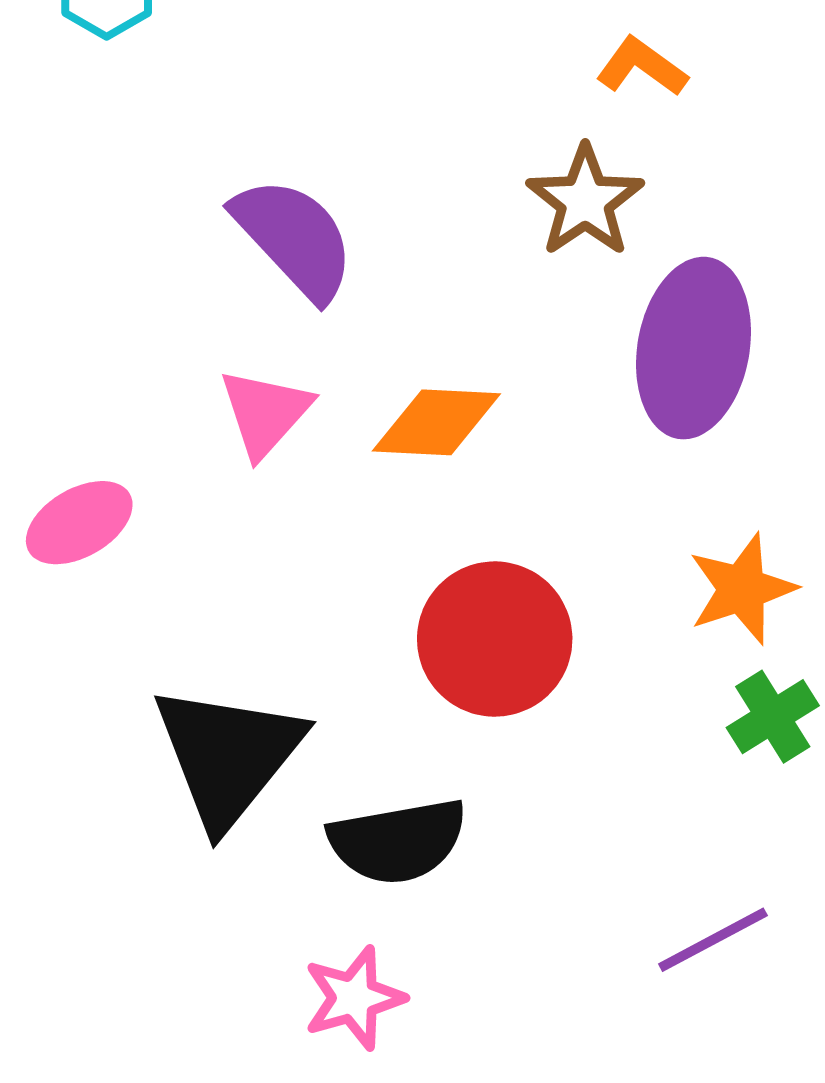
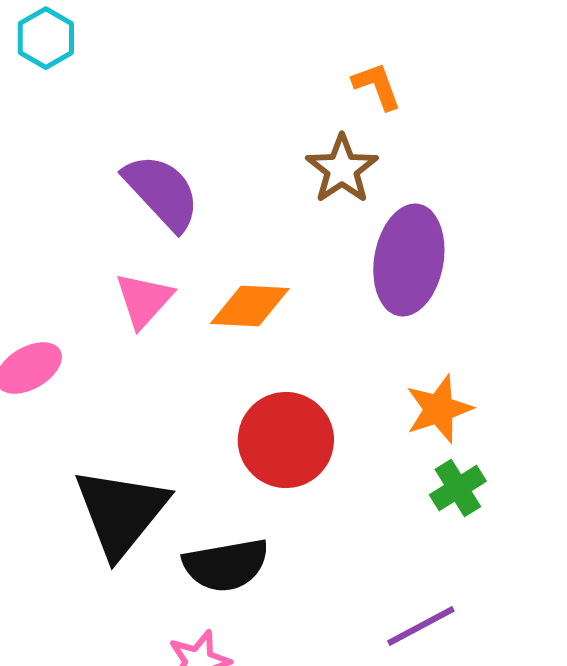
orange L-shape: (642, 67) -> (377, 86), turned 34

